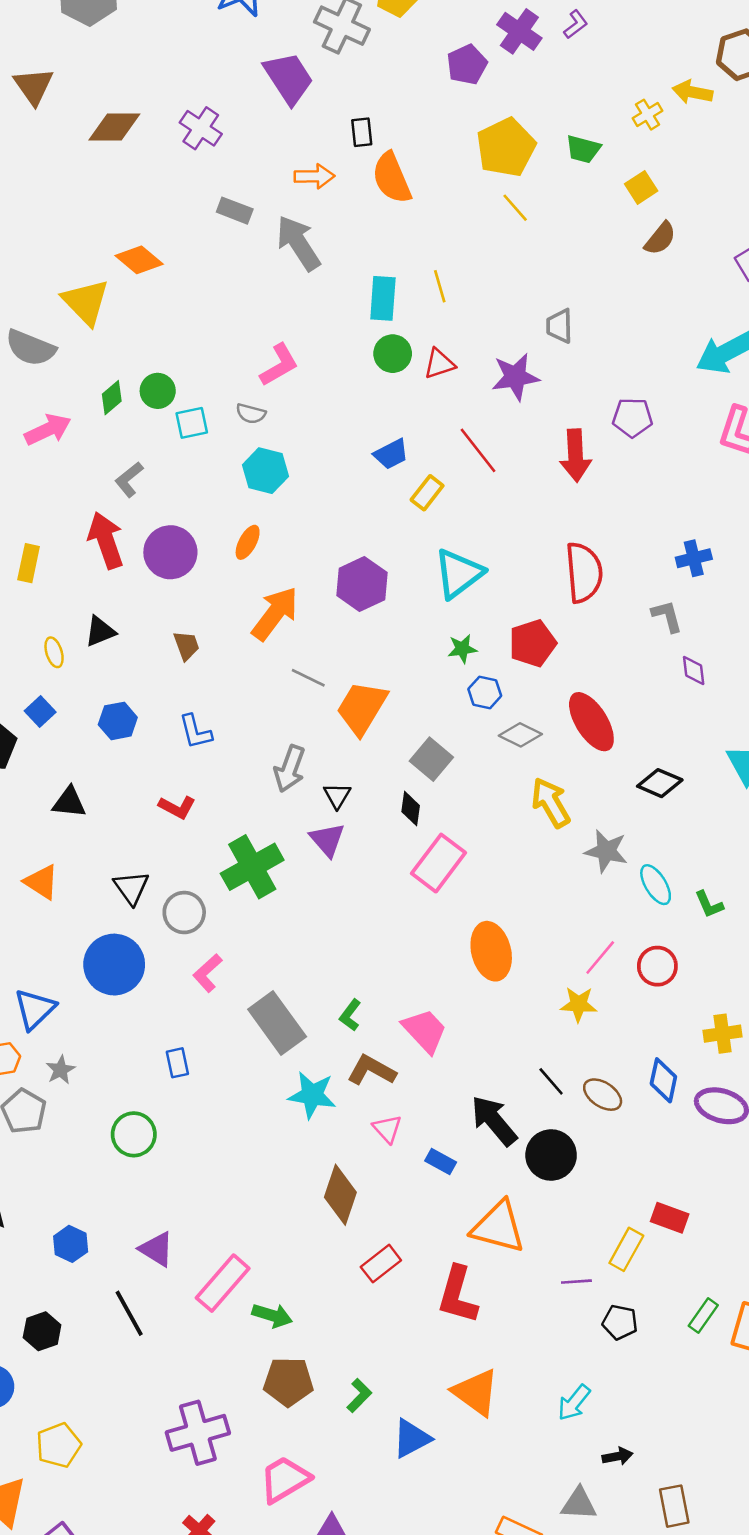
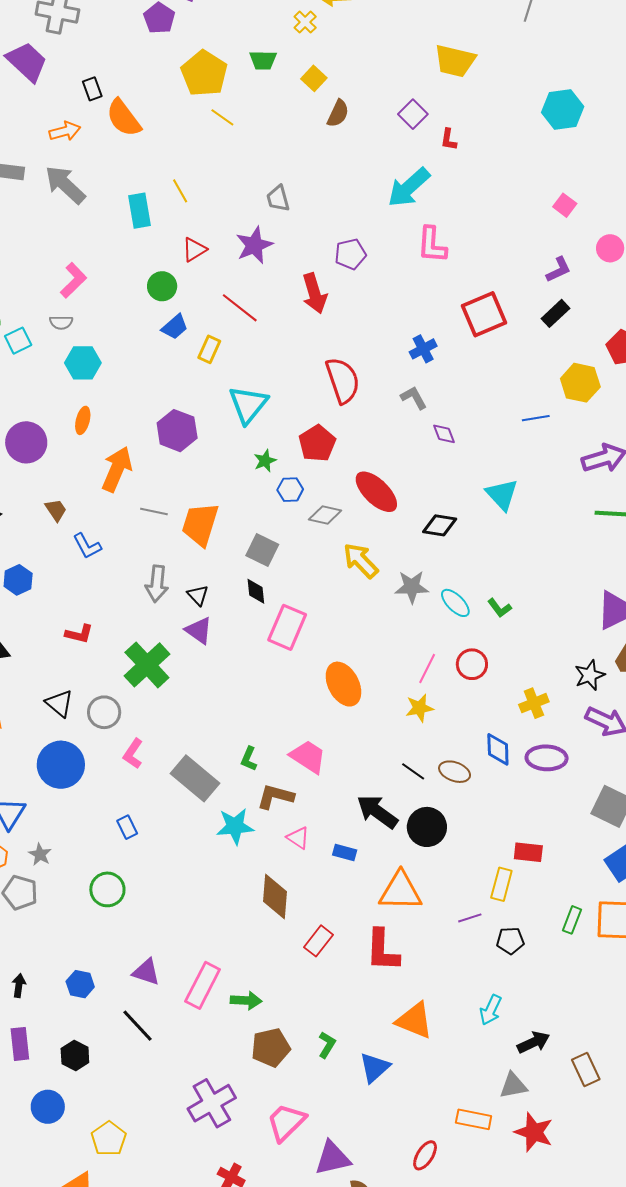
green circle: (393, 354) -> (162, 286), moved
blue L-shape: (195, 732) -> (87, 546), moved
black arrow: (617, 1456) -> (534, 1042), size x1.4

